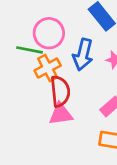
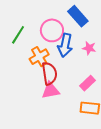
pink circle: (49, 33) -> (52, 30), moved
green line: (29, 50) -> (18, 35), moved, turned -66

